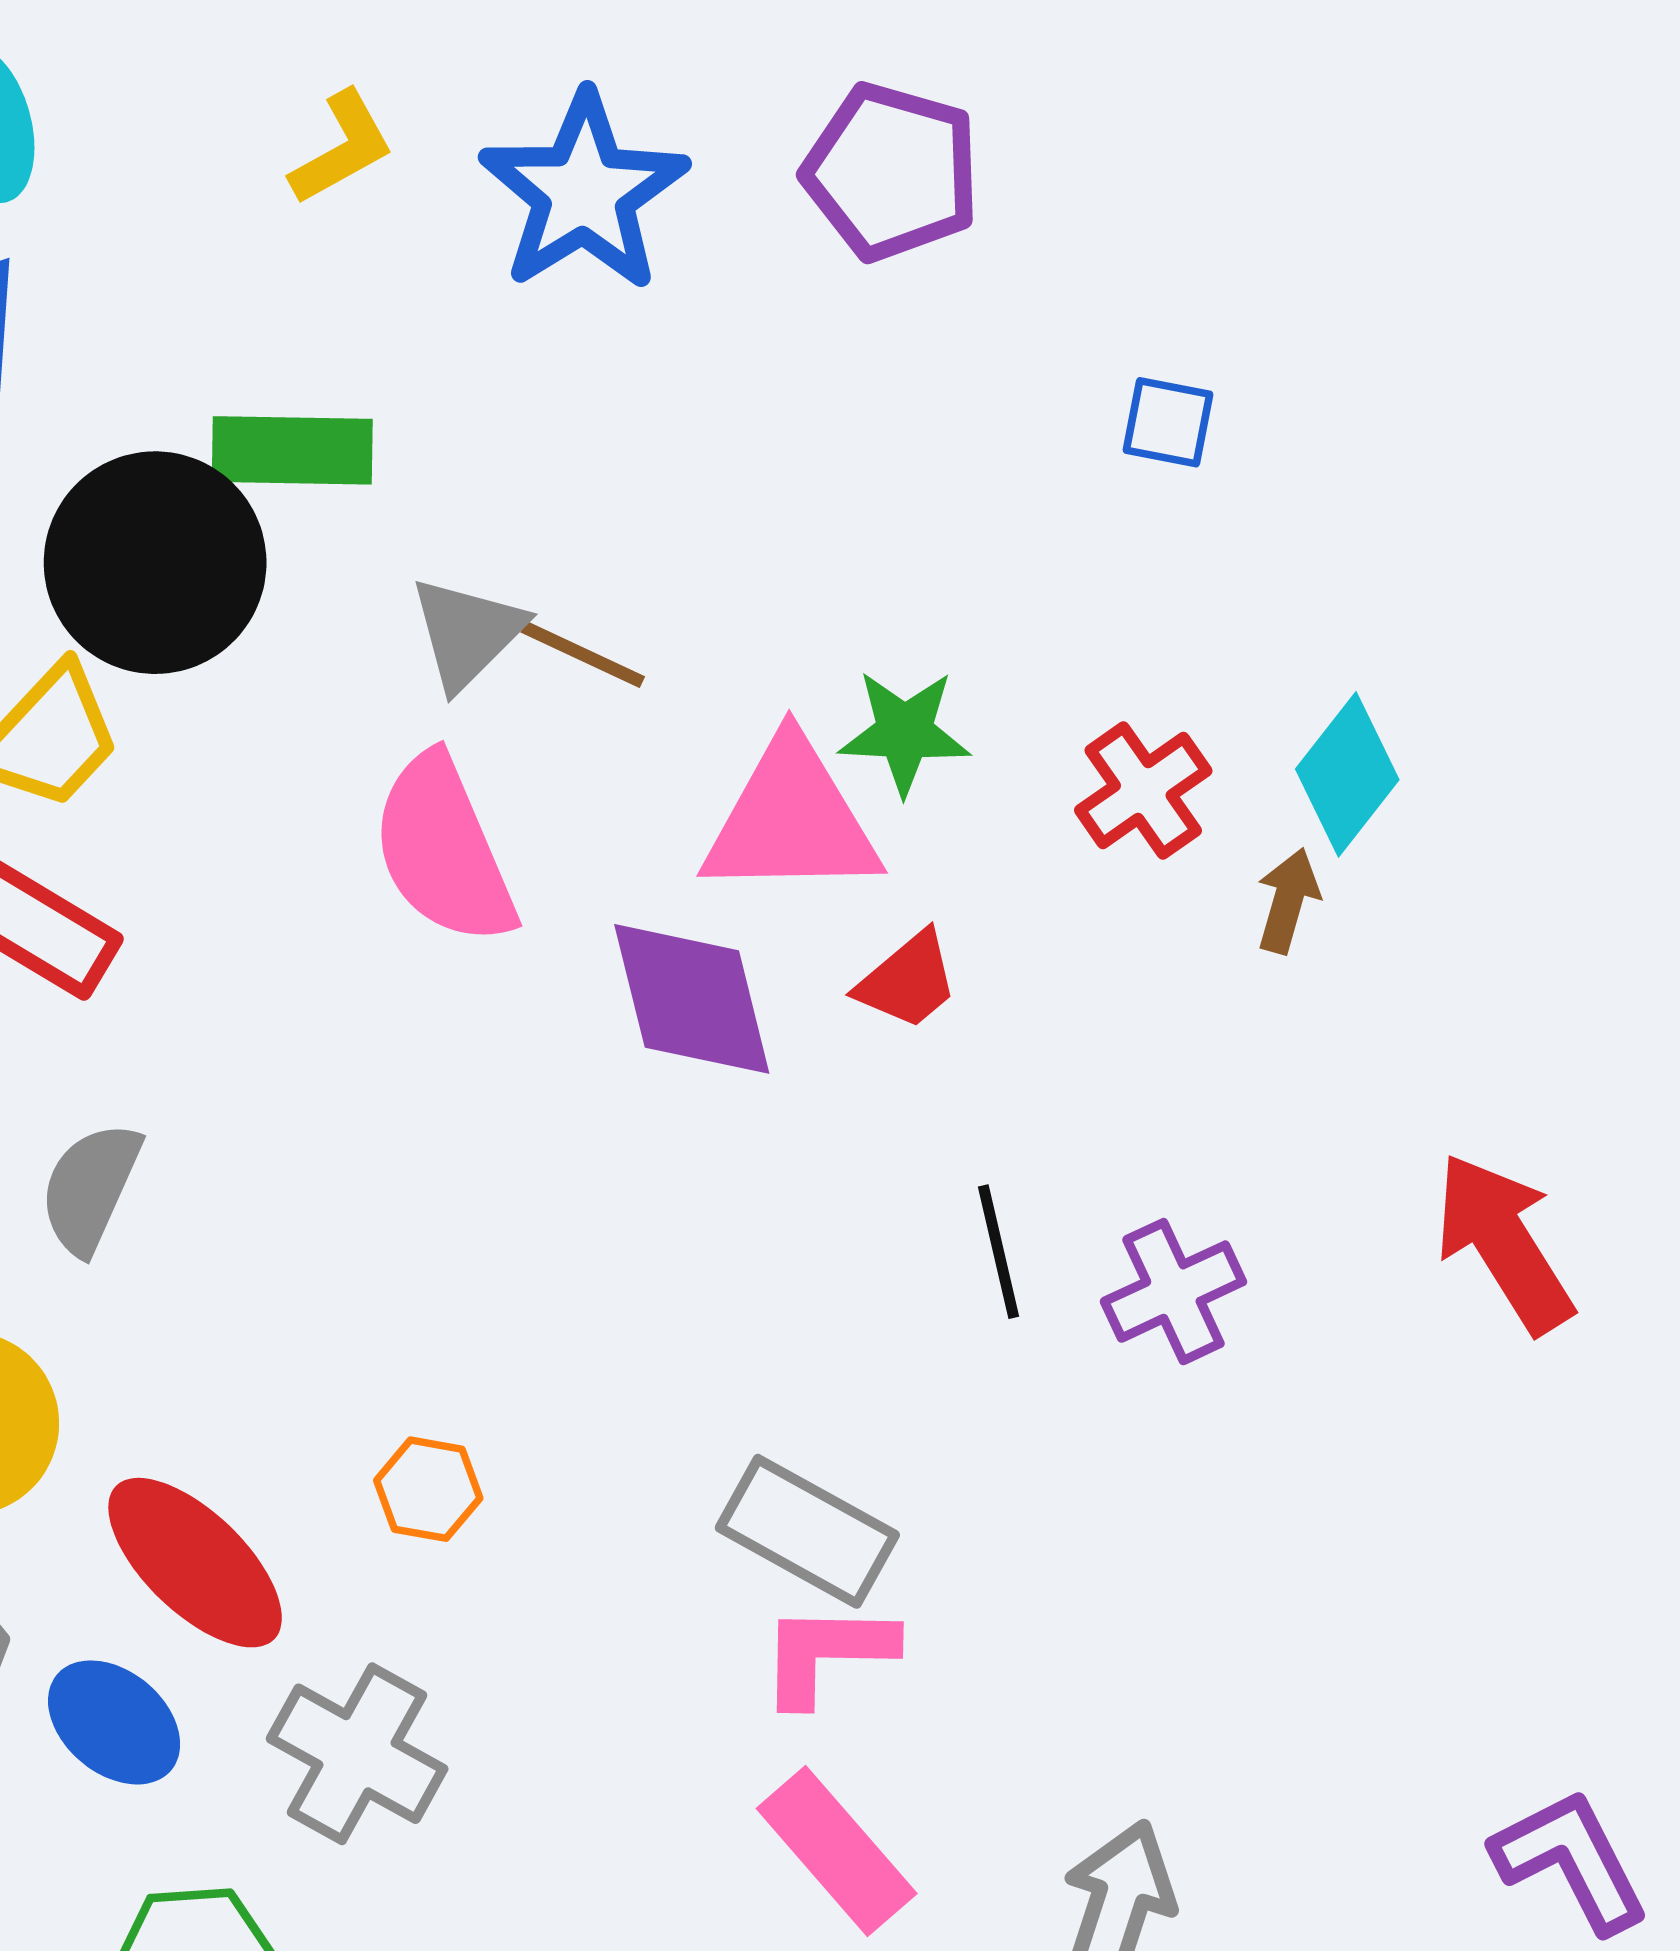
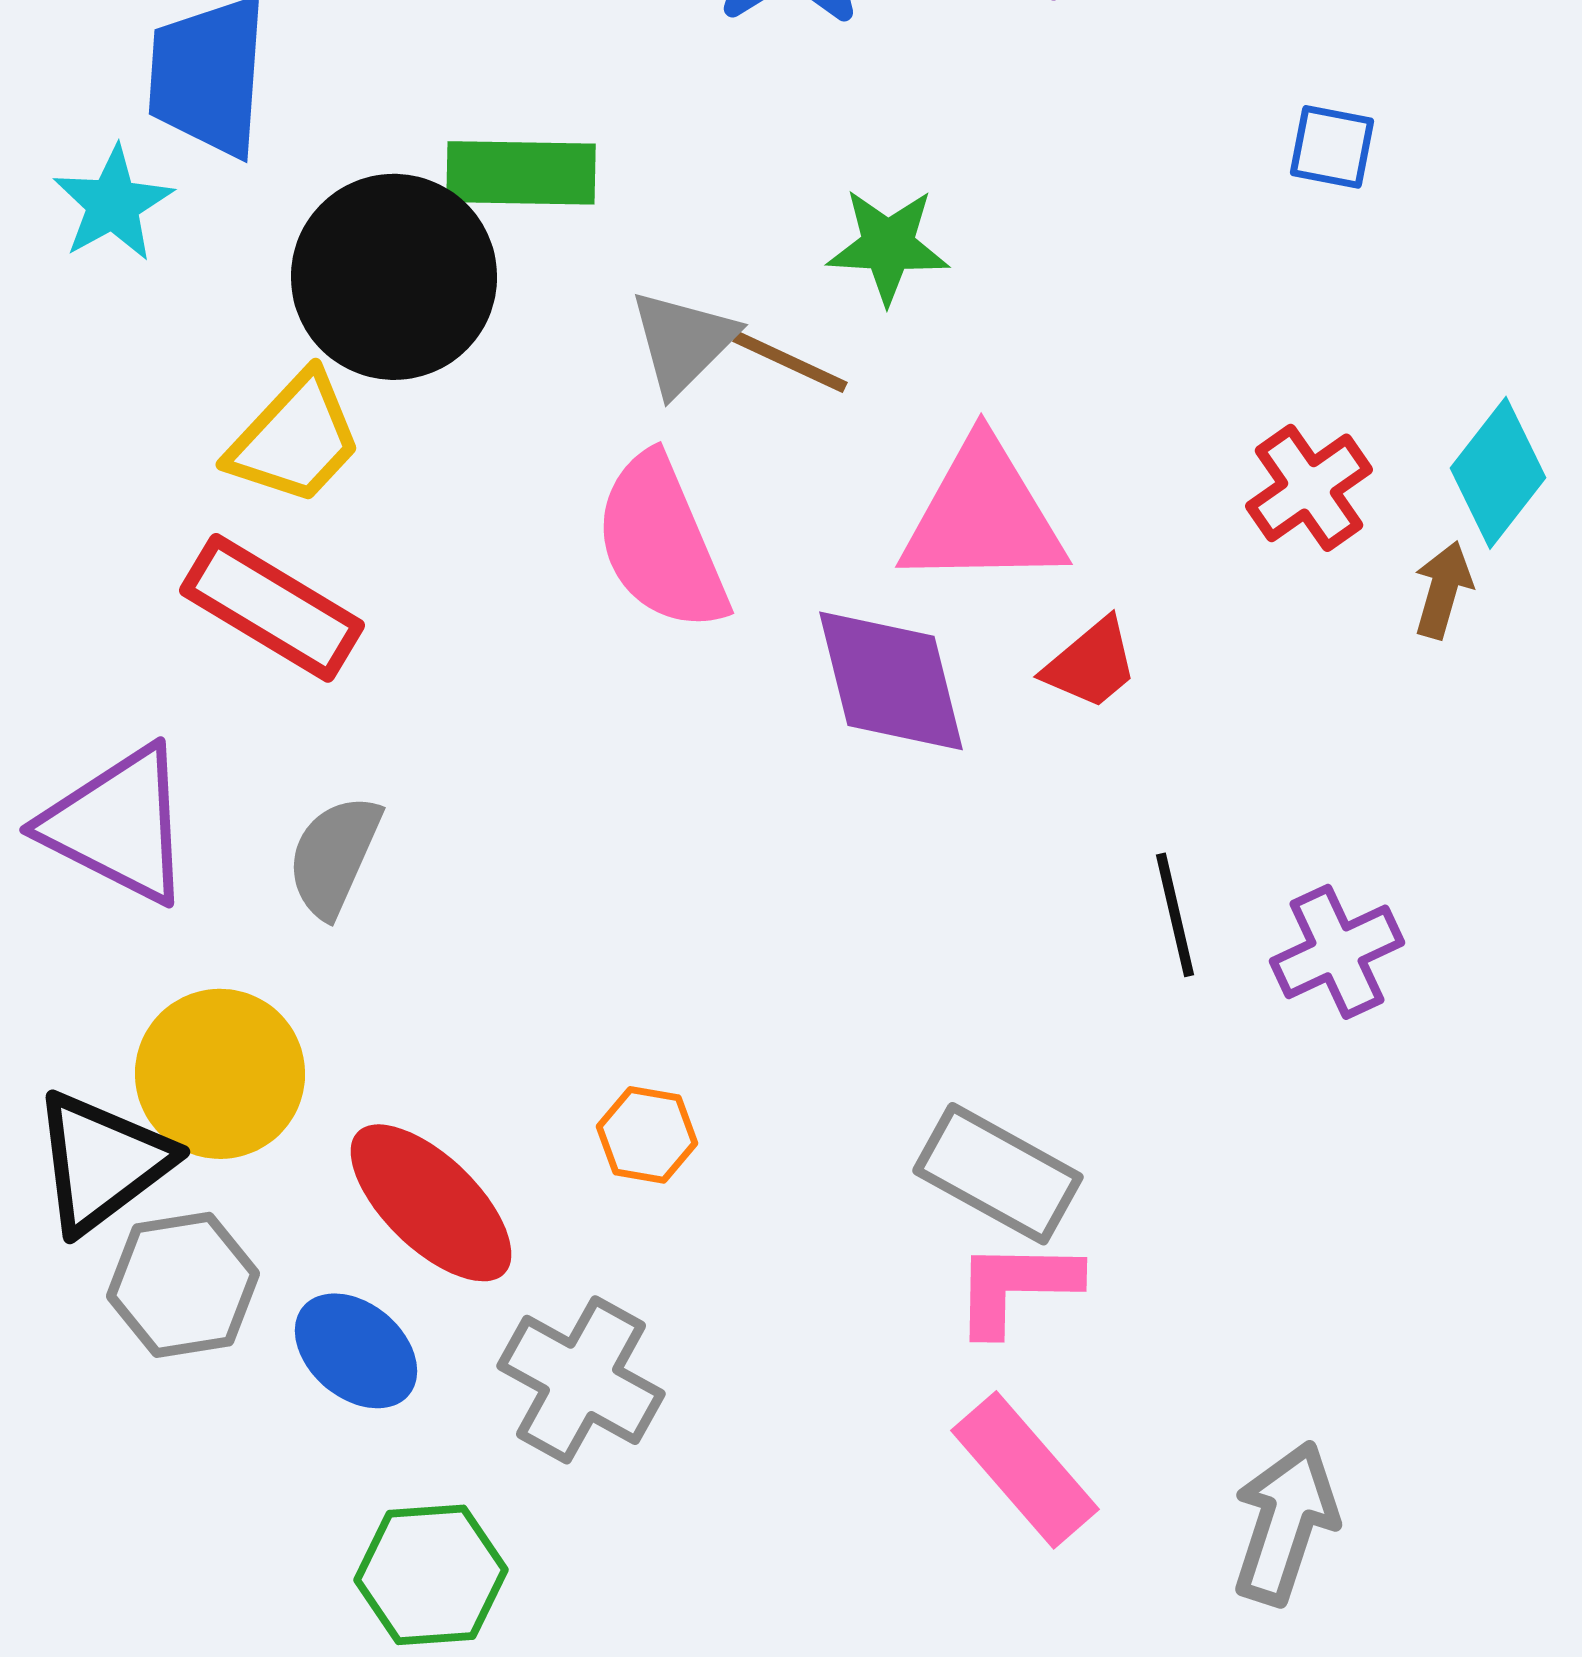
green star: (905, 732) -> (888, 246), moved

